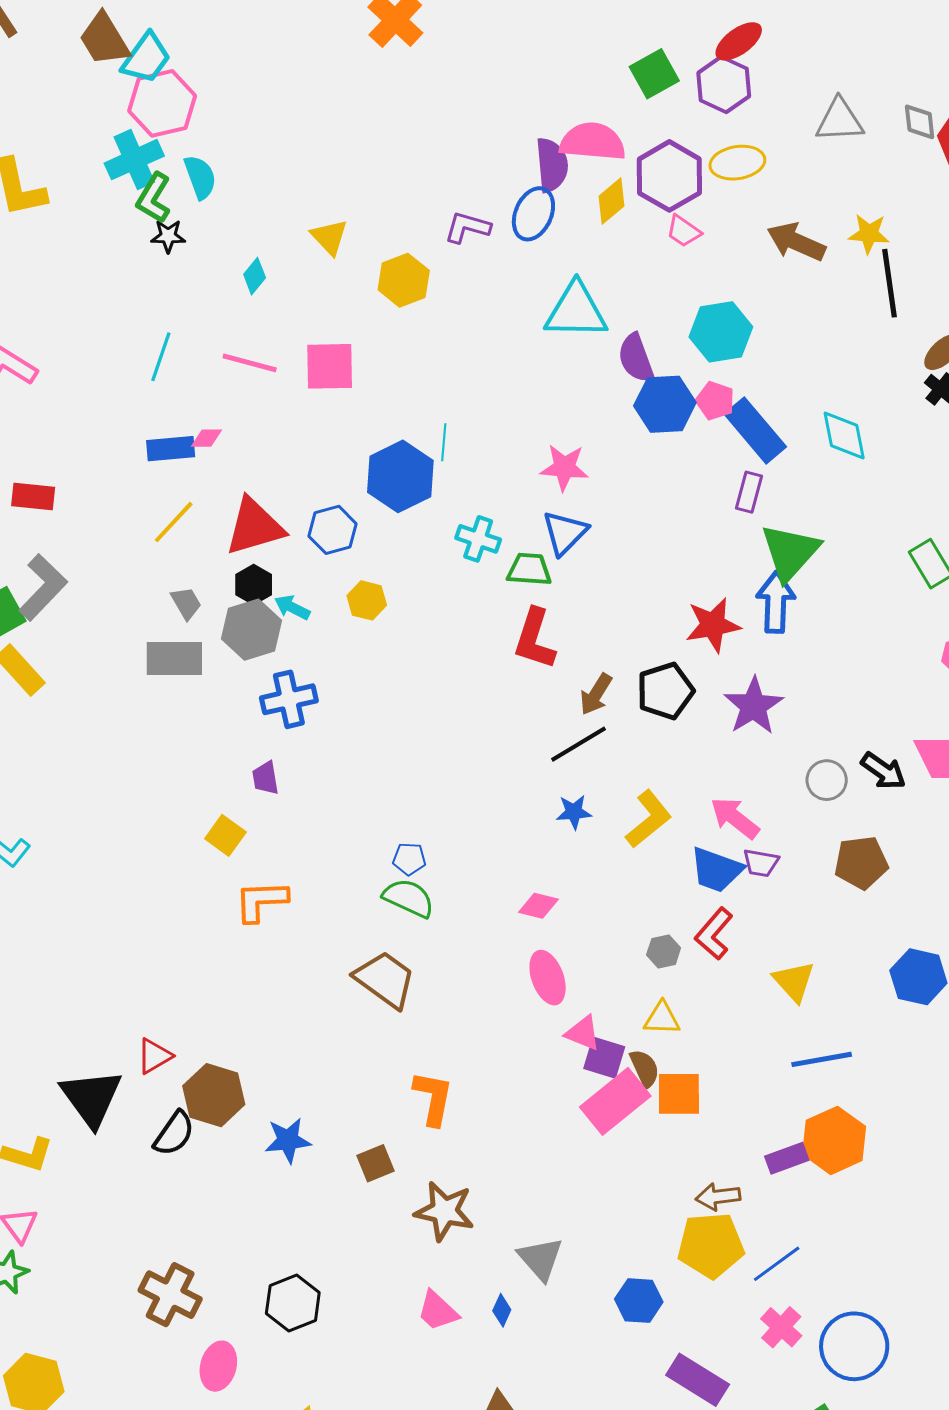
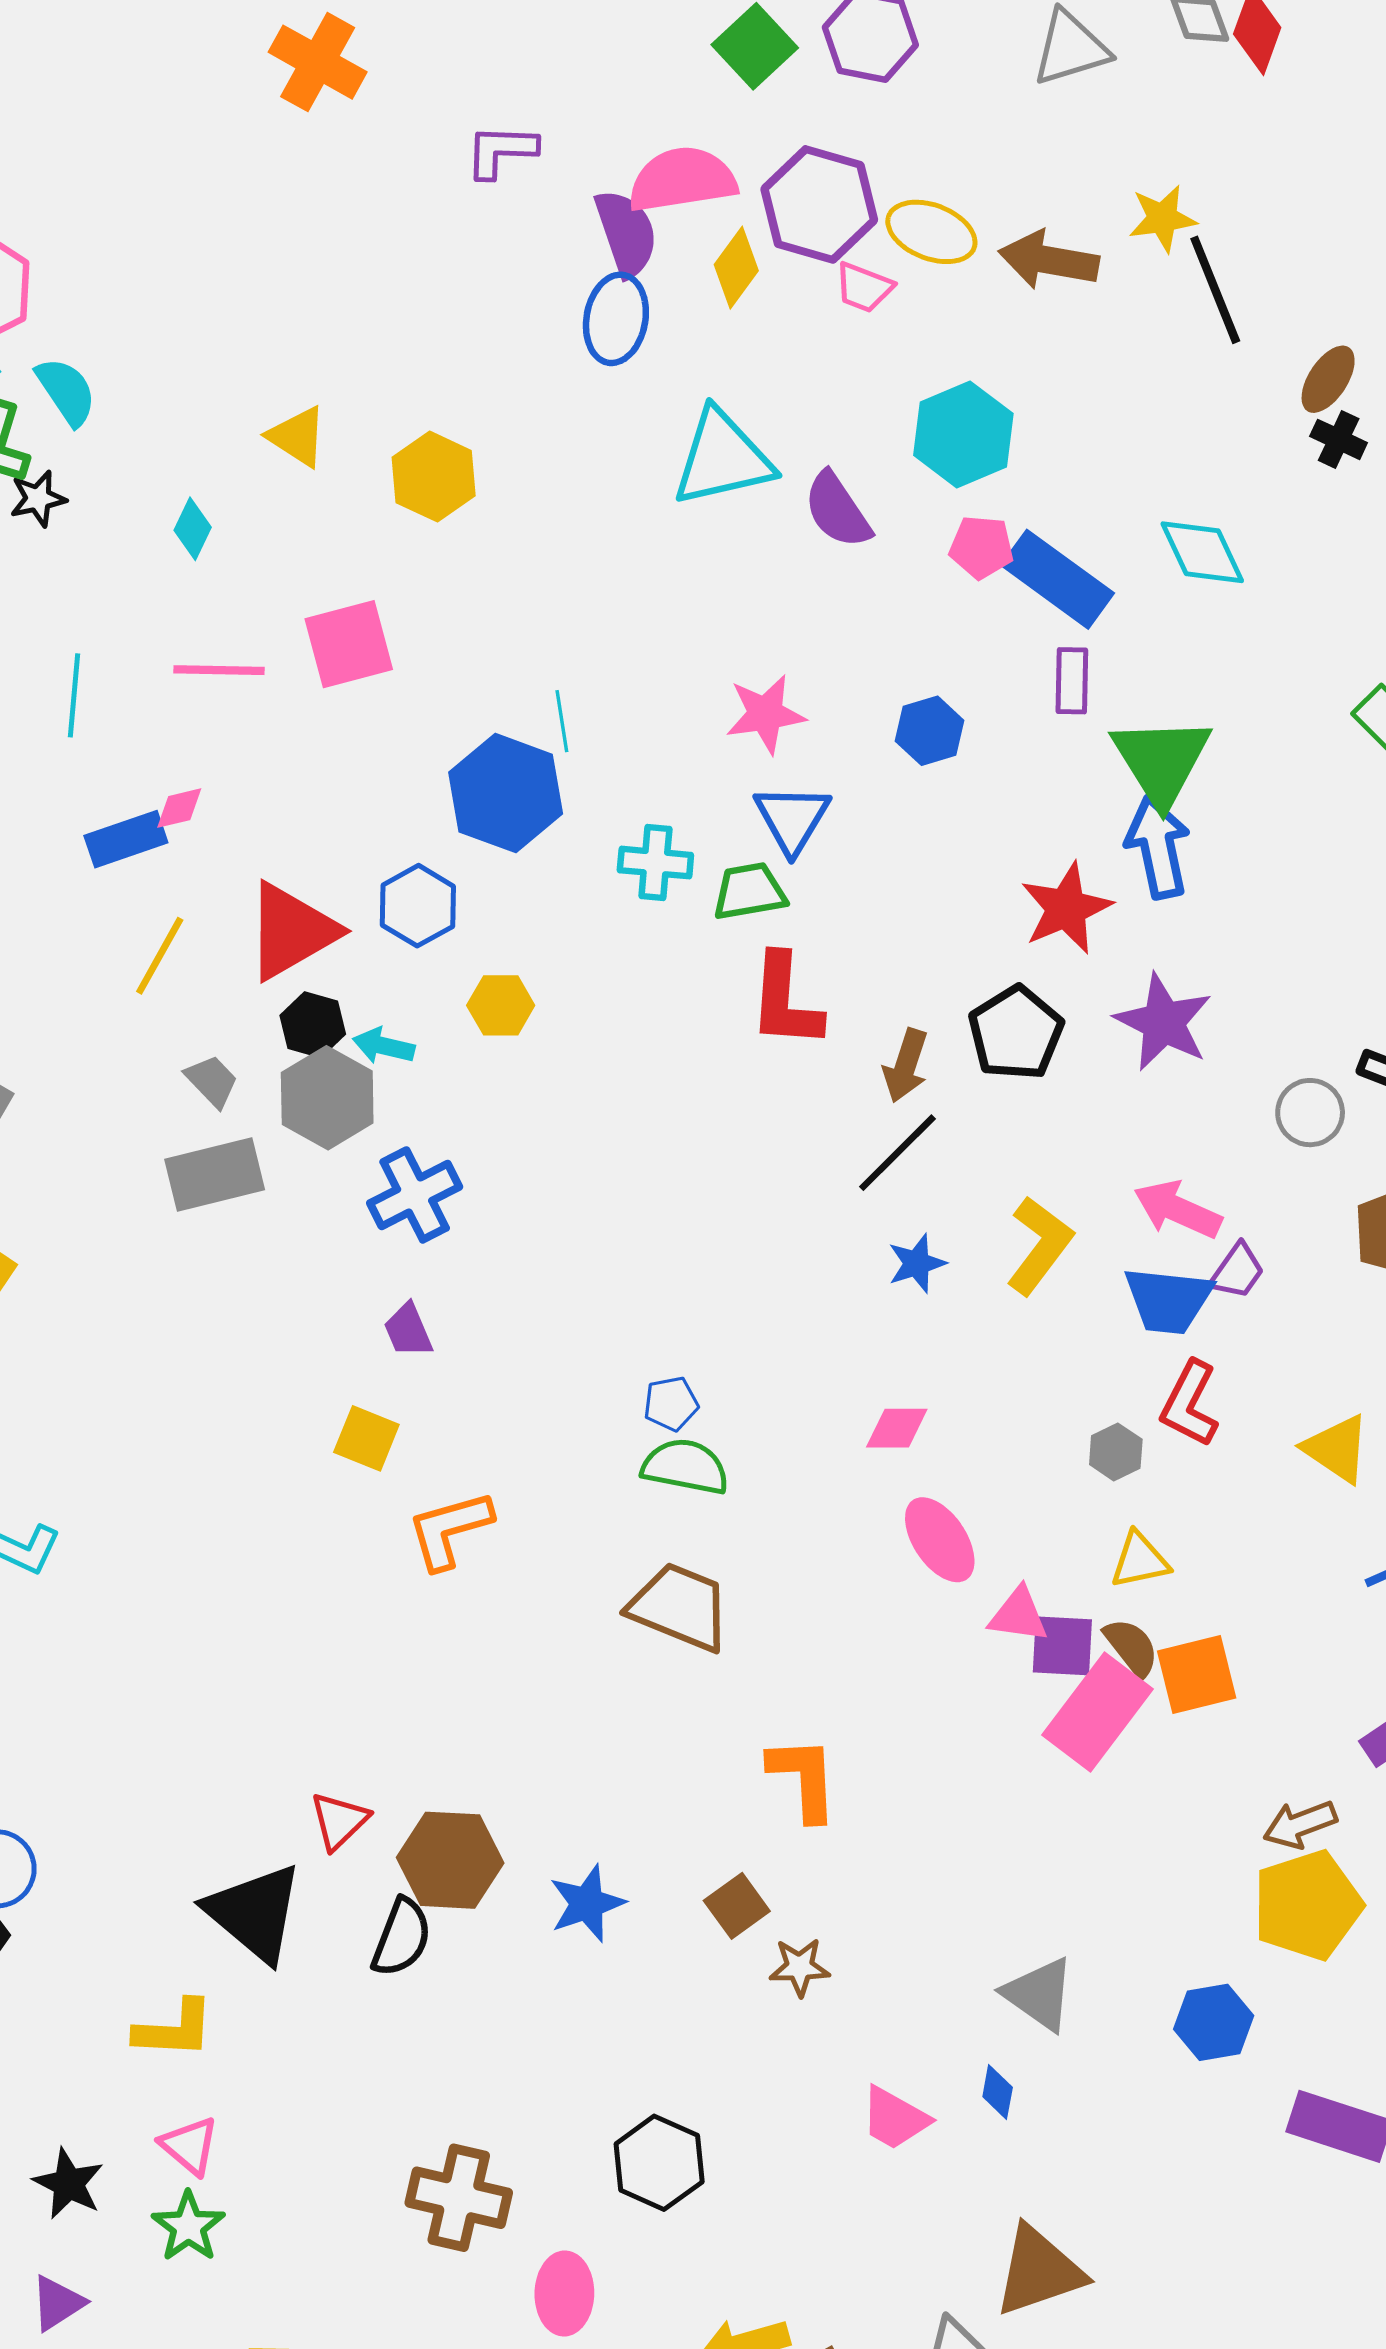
yellow ellipse: (737, 163) -> (931, 232), moved, turned 44
purple L-shape: (467, 227) -> (501, 151), moved
blue hexagon: (665, 404) -> (930, 731), moved, size x0.7
purple trapezoid: (761, 863) -> (1237, 1271), turned -51
brown star: (444, 1211) -> (800, 1967), moved, size x0.6

